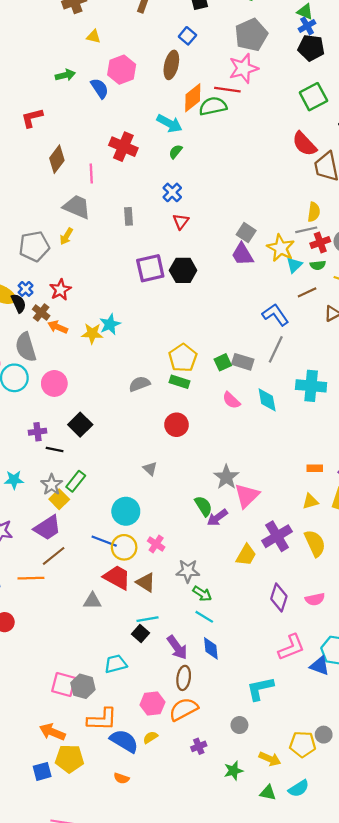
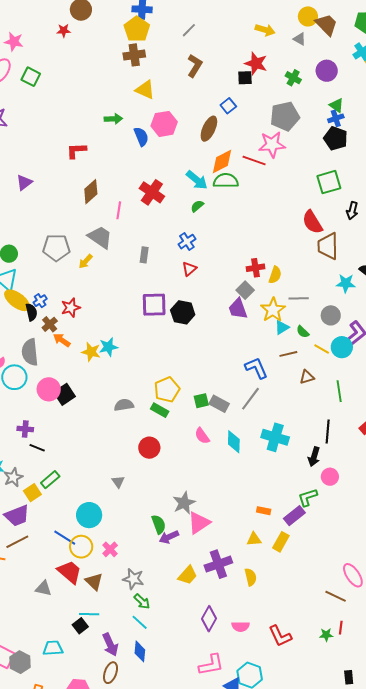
yellow triangle: (94, 37) -> (145, 90), size x1.5
green semicircle: (213, 106) -> (226, 181), moved
yellow semicircle: (314, 212) -> (275, 275), moved
red cross: (320, 242) -> (256, 268), moved
gray pentagon: (34, 246) -> (56, 248), moved
green semicircle: (318, 265) -> (303, 332), turned 40
black square: (80, 425) -> (64, 394), moved
gray star: (52, 485) -> (13, 477), moved
yellow semicircle: (315, 543) -> (251, 577), size x0.7

